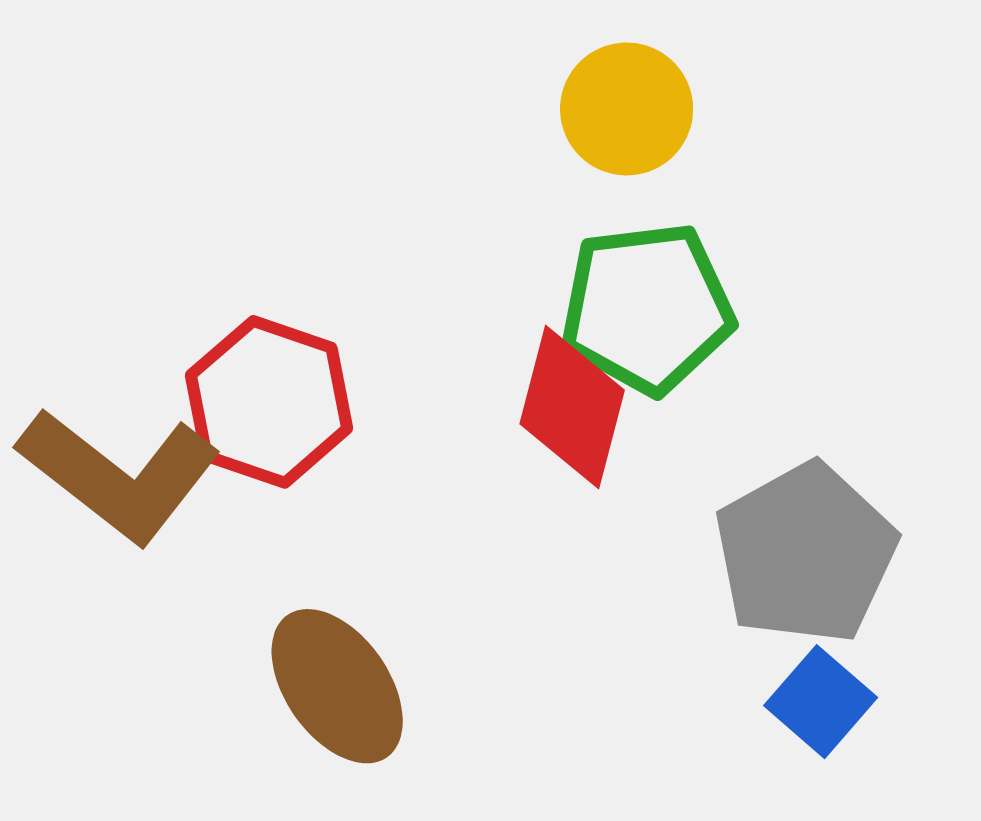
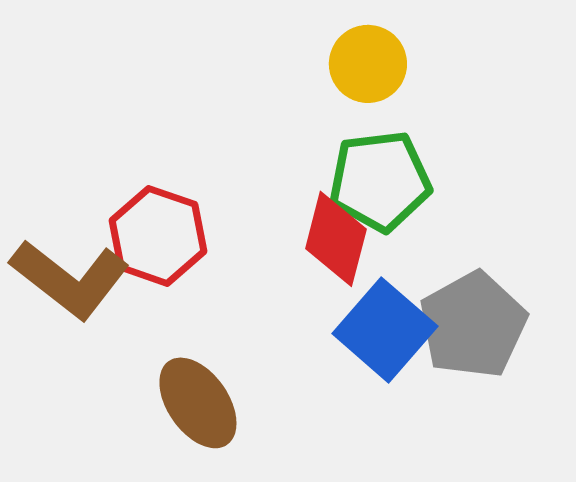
blue square: (821, 702) -> (385, 330), moved, size x1.6

